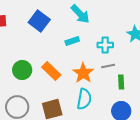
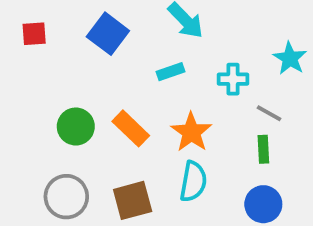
gray line: (108, 66) -> (269, 113), moved, turned 40

